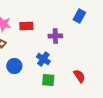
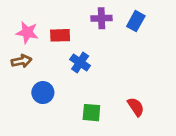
purple cross: (55, 36) -> (101, 18), moved
blue cross: (43, 59) -> (80, 62), moved

